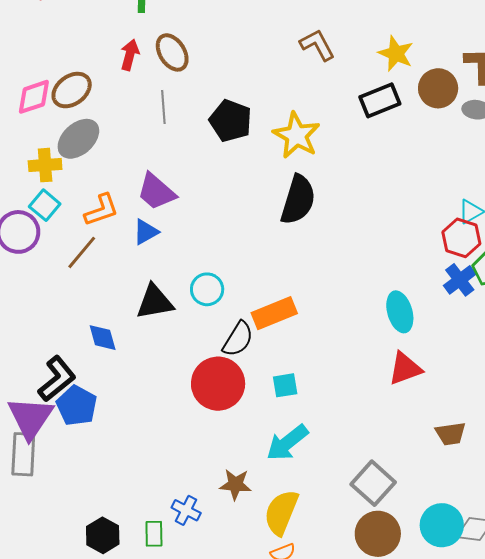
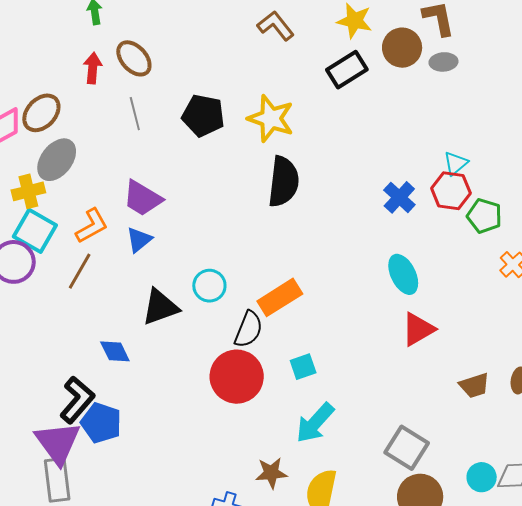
cyan square: (45, 205) -> (35, 231), size x1.4
blue cross: (460, 280) -> (399, 197), moved
cyan circle: (442, 525) -> (482, 477), size x0.7

